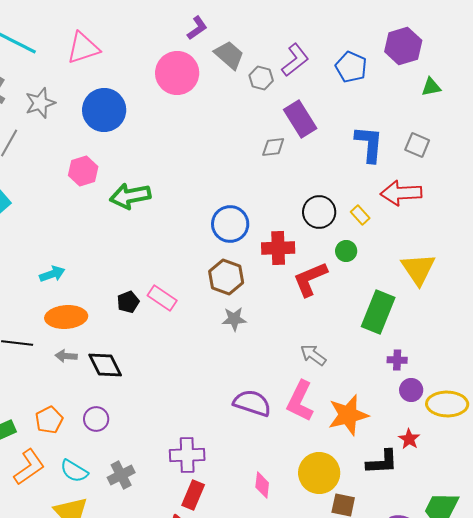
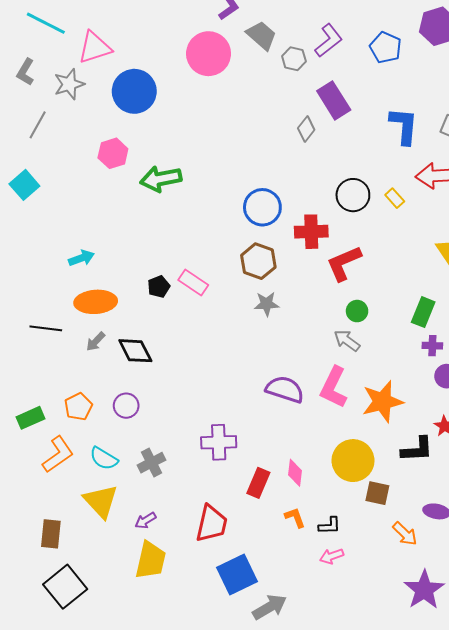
pink triangle: (83, 48) -> (95, 48), moved
gray diamond: (273, 147) -> (306, 129), turned -45
green circle: (346, 251) -> (357, 311), moved
green rectangle: (378, 312) -> (423, 312), moved, size x0.7
gray arrow: (66, 356) -> (96, 342), turned -50
red rectangle: (193, 495) -> (258, 483), moved

